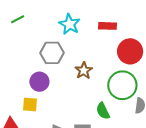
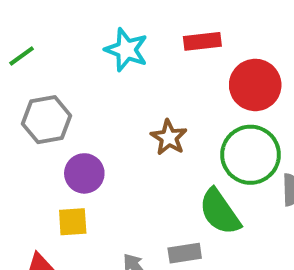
gray hexagon: (52, 53) -> (46, 120), moved
green semicircle: (103, 111) -> (220, 212), size x1.4

